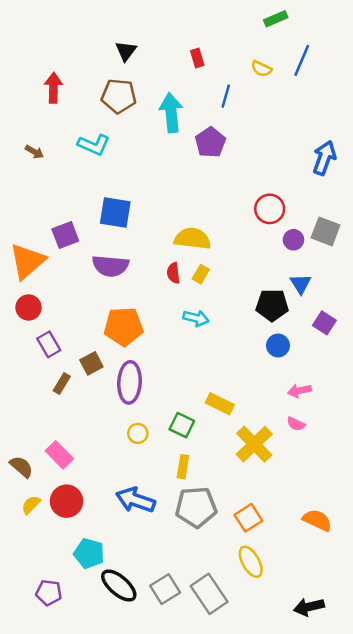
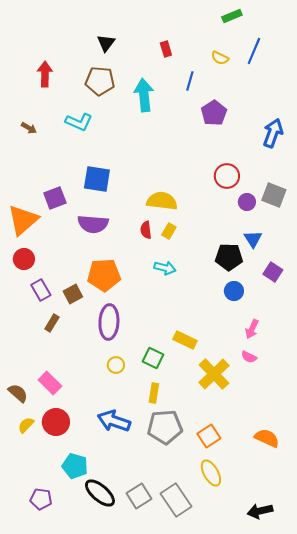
purple pentagon: (210, 142) -> (214, 113), moved
brown square: (91, 363) -> (73, 294), moved
pink arrow: (299, 391) -> (252, 329), turned -54

